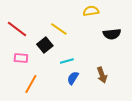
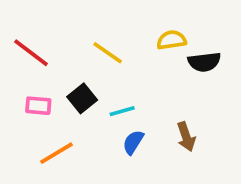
yellow semicircle: (91, 11) -> (171, 40), moved
black square: (45, 45) -> (82, 98), moved
orange line: (31, 84) -> (57, 153), turned 30

